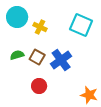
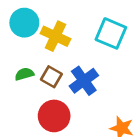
yellow cross: (40, 27) -> (55, 36), size x1.5
red circle: (39, 86) -> (54, 116), size x1.5

